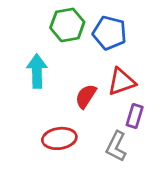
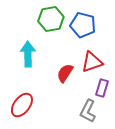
red ellipse: (59, 138) -> (22, 105), moved, turned -45

